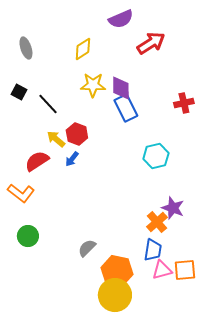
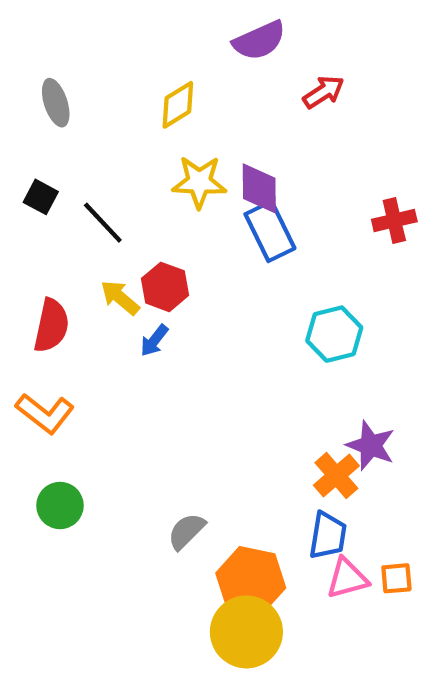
red arrow: (151, 43) -> (324, 92), size x0.7
red semicircle: (37, 161) -> (51, 326), moved, turned 135
orange square: (185, 270) -> (396, 578), size x0.7

